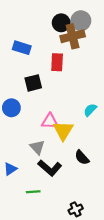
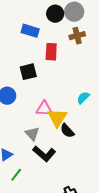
brown cross: (73, 36) -> (77, 36), moved, size x0.7
blue rectangle: (22, 48) -> (30, 31), moved
black semicircle: (82, 158) -> (67, 131), moved
green line: (33, 192) -> (16, 175), moved, turned -48

